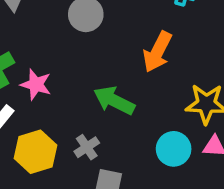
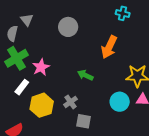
pink star: (36, 84) -> (41, 67), turned 30
green arrow: (114, 101) -> (85, 75), size x0.7

